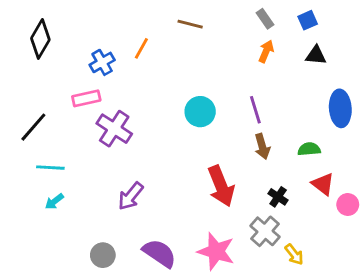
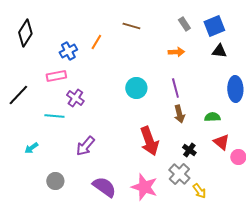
blue square: (308, 20) -> (214, 26), size x1.5
orange arrow: (266, 51) -> (176, 52), moved, turned 63
purple cross: (114, 129) -> (75, 98), size x0.7
cyan line: (50, 168) -> (54, 116), moved
gray circle: (103, 255) -> (55, 181), moved

